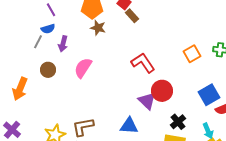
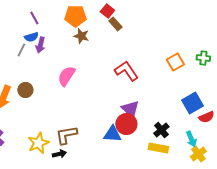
purple arrow: (63, 44) -> (40, 45), moved
brown circle: (48, 70) -> (25, 90), moved
red circle: (162, 91) -> (126, 124), moved

